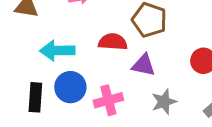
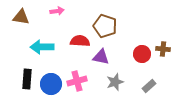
blue circle: (70, 87) -> (51, 84), moved

